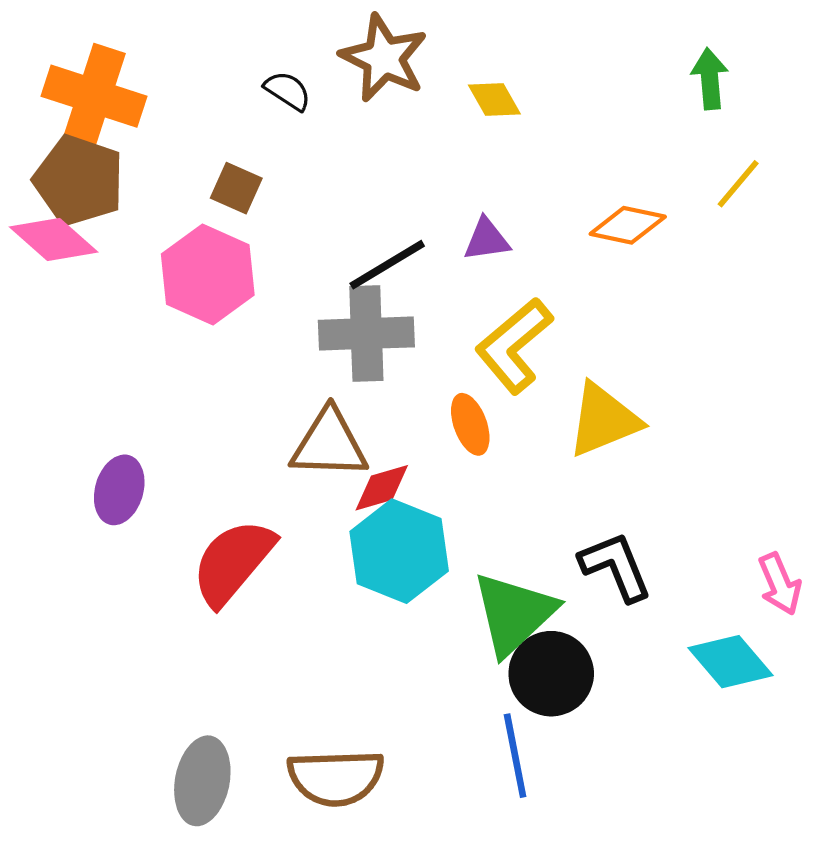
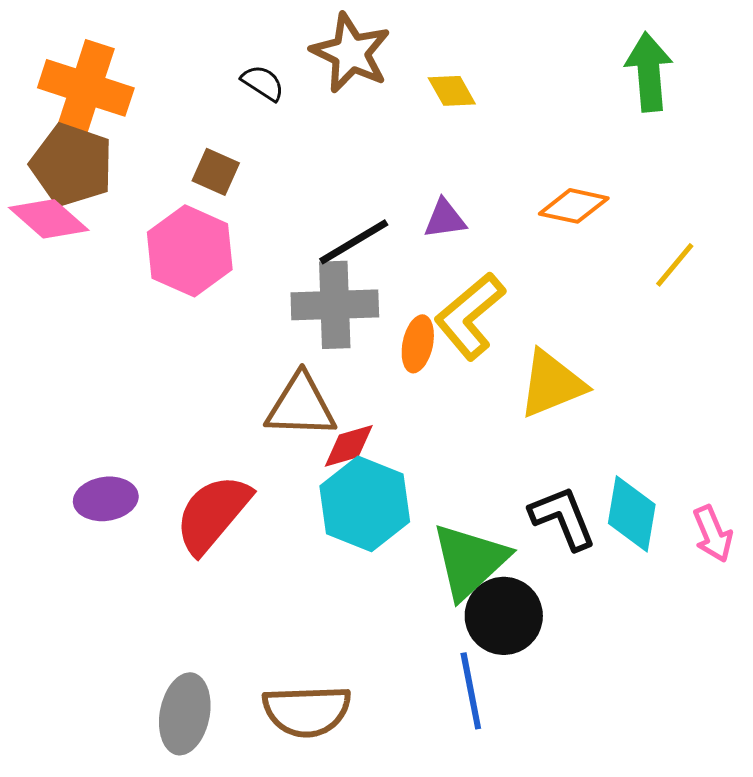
green arrow: (710, 79) -> (649, 72), size x1.4
yellow line: (738, 184) -> (675, 265), moved
orange ellipse: (470, 424) -> (418, 344), moved, turned 32
purple ellipse: (119, 490) -> (106, 499), moved, turned 66
cyan diamond: (731, 662) -> (632, 514), moved, turned 50

